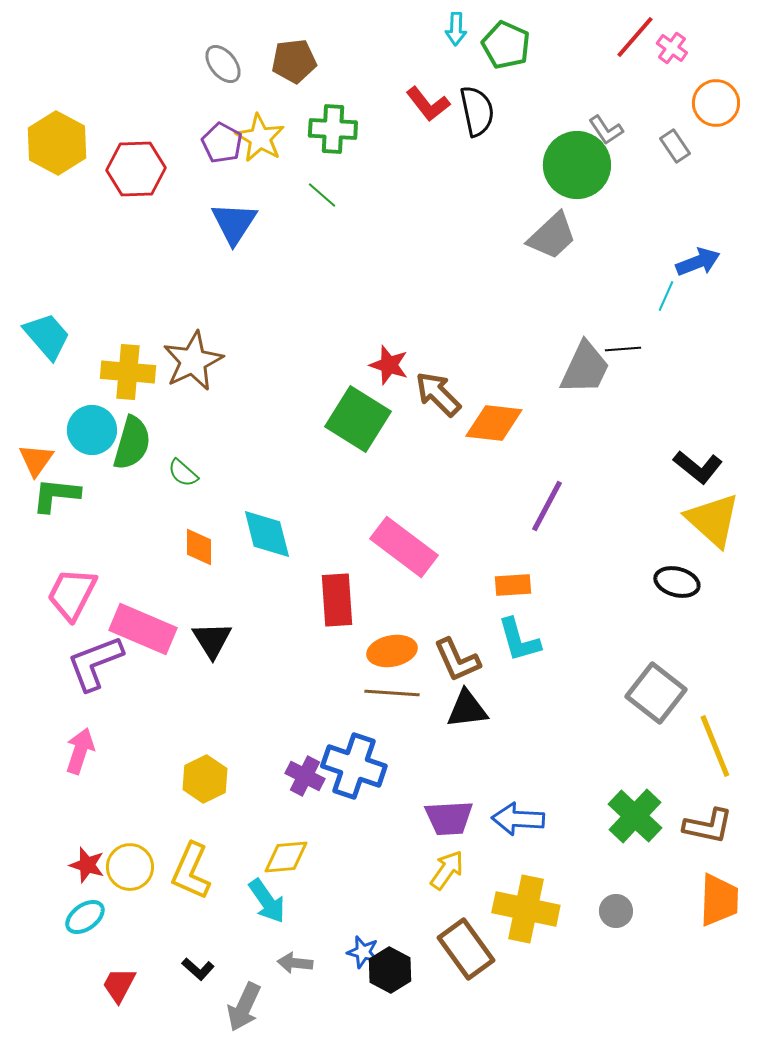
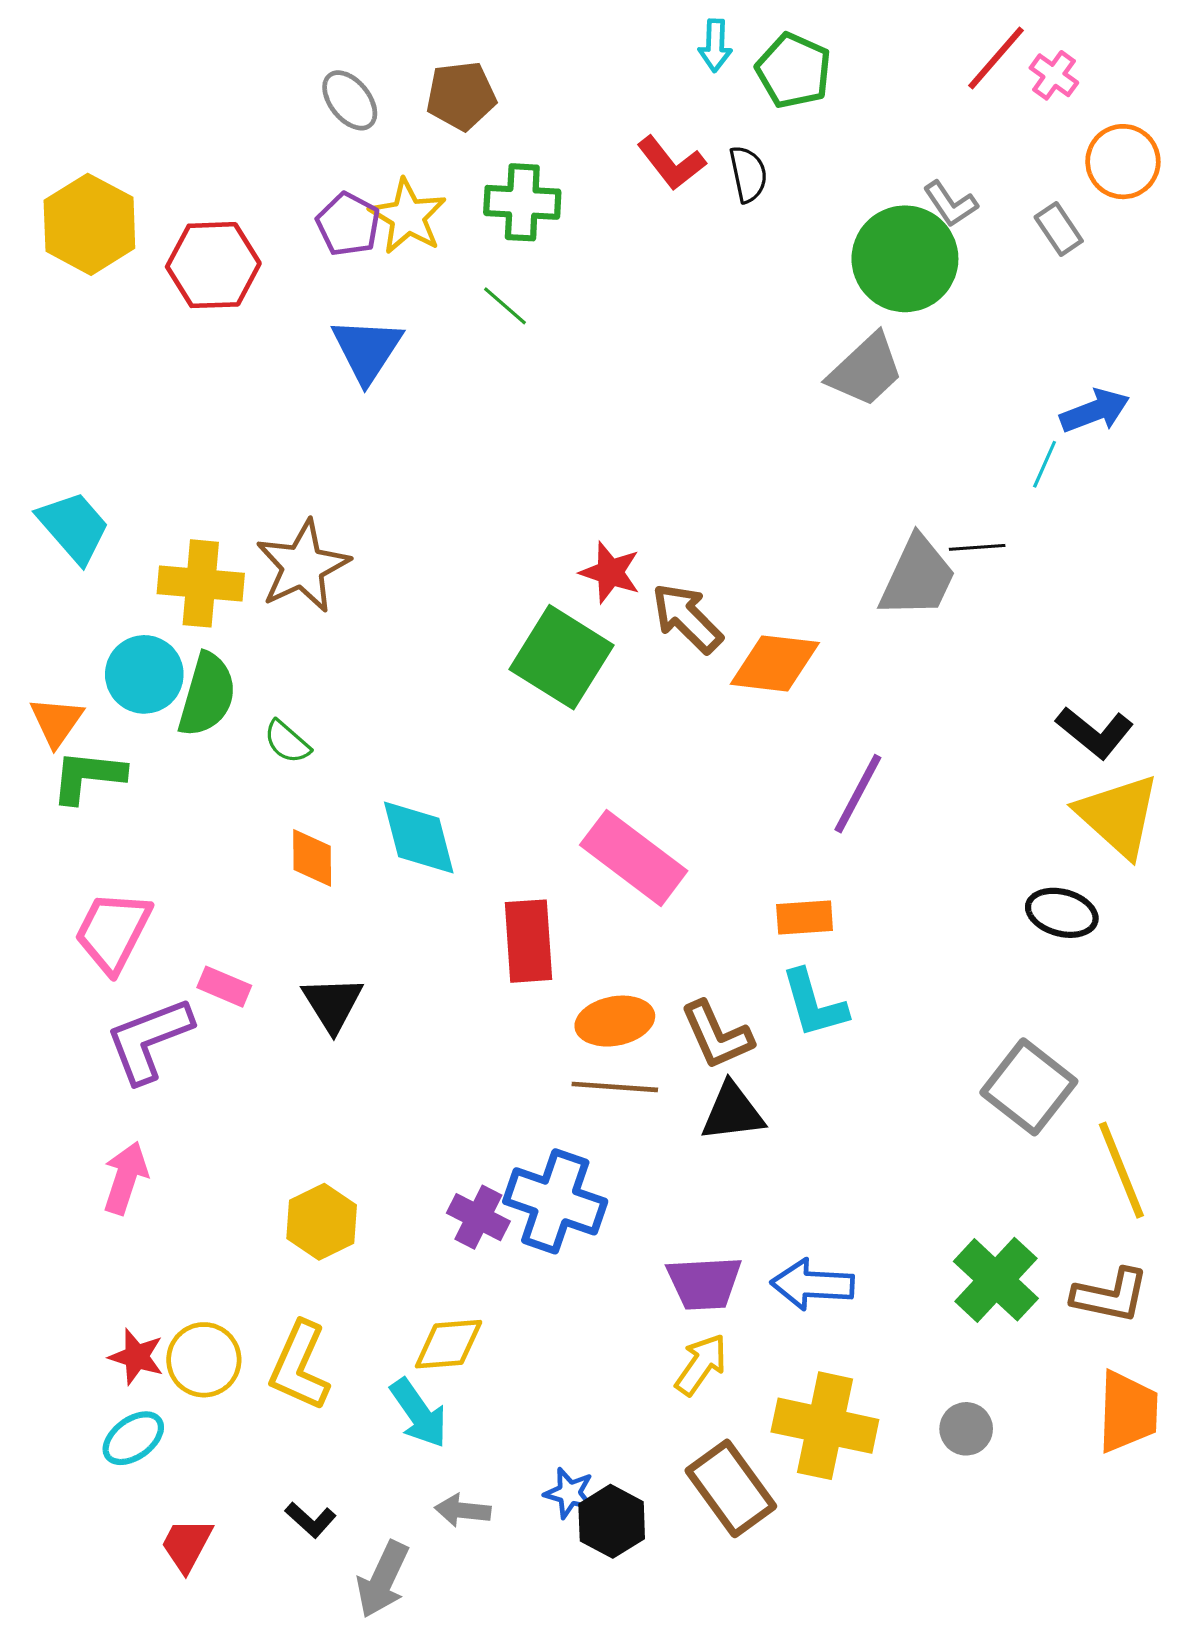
black semicircle: (477, 111) -> (748, 174), size x0.7
pink rectangle: (143, 629) -> (224, 987), size x0.5

